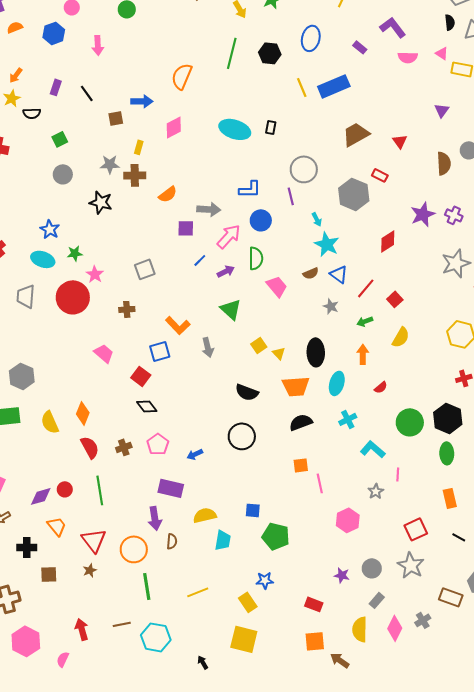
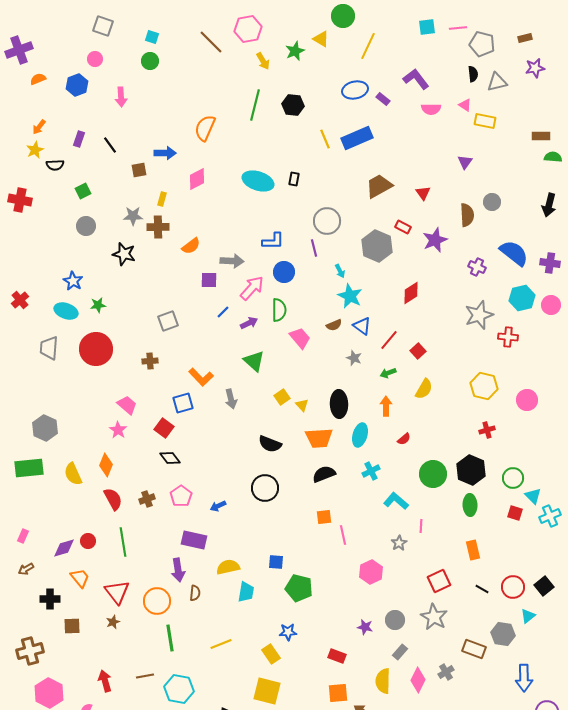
blue ellipse: (311, 38) -> (355, 90), moved, turned 65
purple star: (423, 214) -> (435, 240), moved
pink star: (95, 274) -> (118, 430), moved

